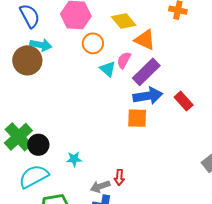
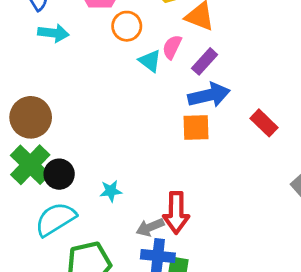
brown circle: (27, 60) -> (31, 117), moved
purple rectangle: (146, 72) -> (205, 61), size x0.7
red rectangle: (184, 101) -> (264, 123), moved
red arrow: (119, 177) -> (176, 213), size x1.8

